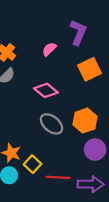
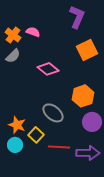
pink semicircle: (49, 49) -> (33, 32), moved, turned 64
gray ellipse: (51, 124) -> (53, 113), moved

